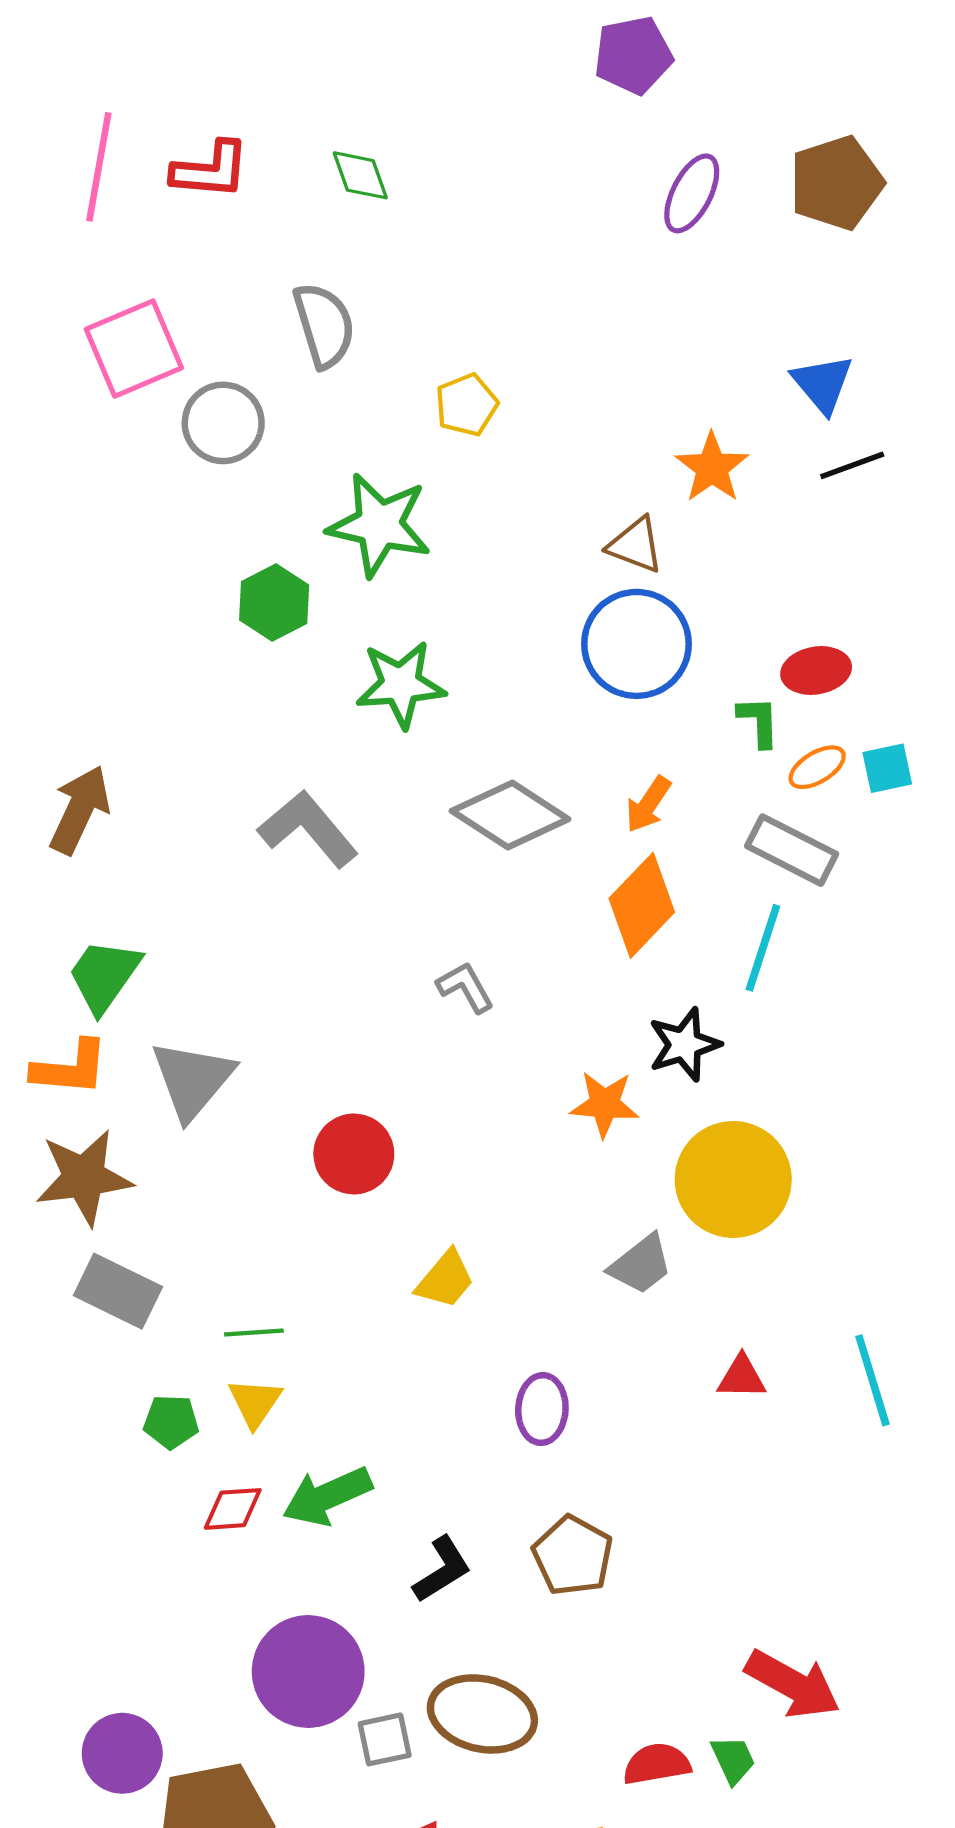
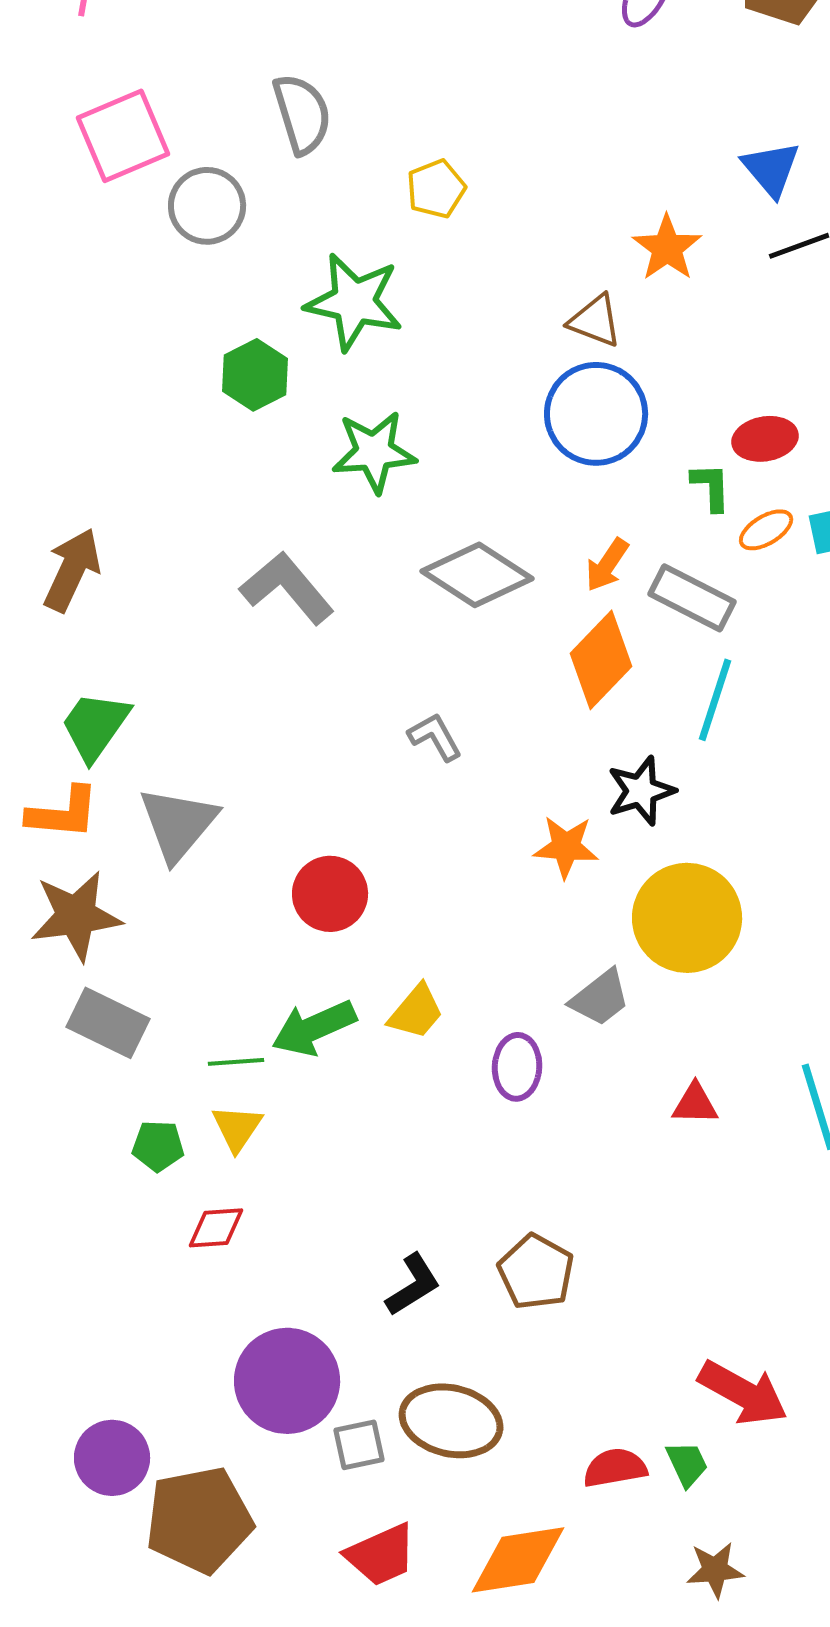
gray rectangle: (792, 850) -> (692, 598), moved
purple ellipse: (542, 1409) -> (517, 1067), moved
green arrow: (327, 1496) -> (314, 1028), moved

